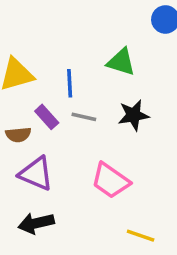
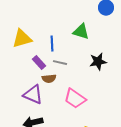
black star: (133, 115) -> (98, 62), moved
brown semicircle: (18, 135) -> (49, 79), moved

